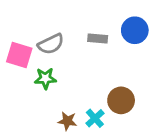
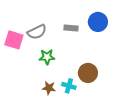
green star: (45, 78) -> (47, 57), moved
cyan cross: (95, 118) -> (69, 86), turned -32

